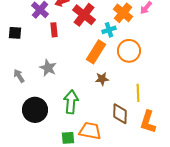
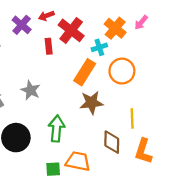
red rectangle: (54, 30) -> (49, 46), moved
brown star: (102, 79) -> (91, 103), size x1.5

